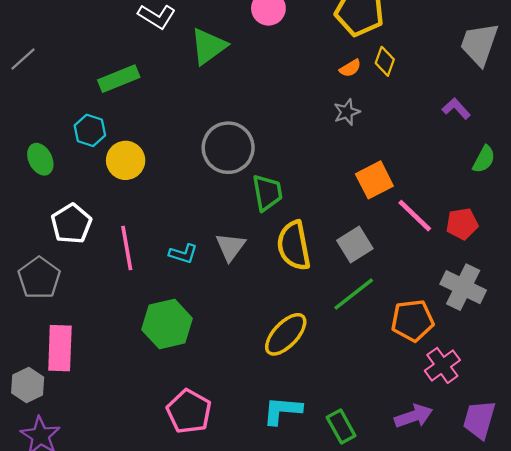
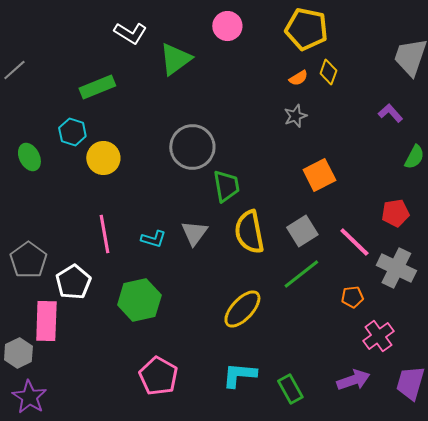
pink line: (415, 216) -> (354, 242), moved
white pentagon: (71, 224) -> (73, 282), moved
orange pentagon: (412, 321) -> (352, 297), size x0.6

